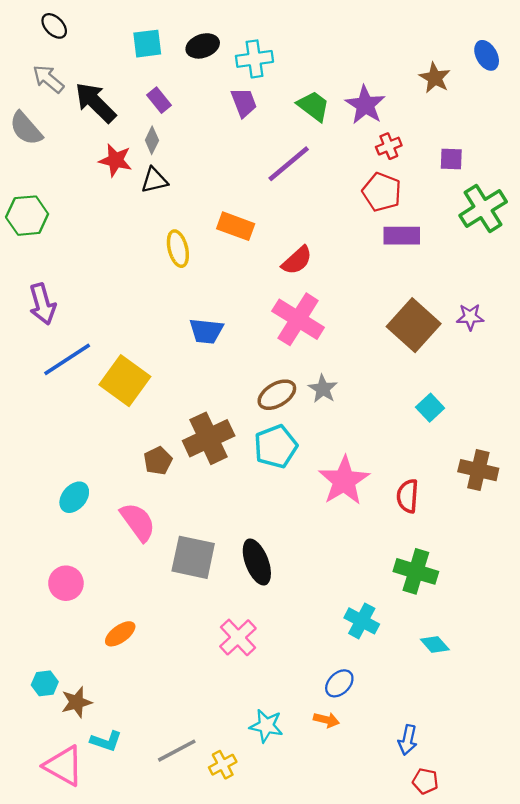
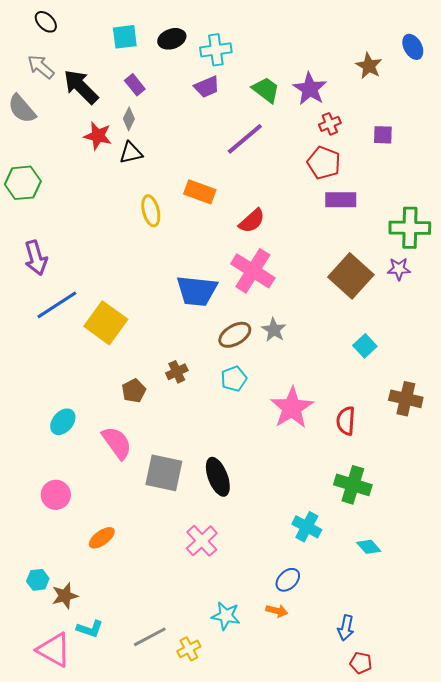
purple trapezoid: (244, 103) -> (207, 87), turned 88
green cross: (483, 209) -> (410, 228), moved, turned 33
blue trapezoid: (206, 331) -> (197, 291), moved, size x1.4
brown cross: (209, 438) -> (177, 372), size x0.5
cyan pentagon: (276, 447) -> (234, 379), size x0.7

